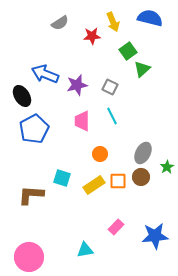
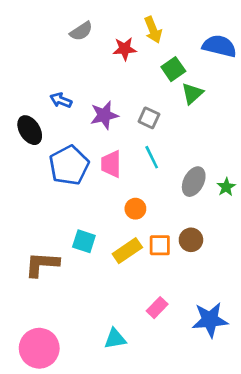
blue semicircle: (150, 18) -> (219, 46), moved
blue arrow: (45, 74) -> (61, 100), size x0.6
blue pentagon: (34, 129) -> (69, 165), moved
gray ellipse: (143, 153) -> (194, 182), moved
green star: (167, 167) -> (226, 187), moved

